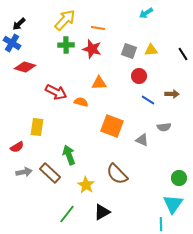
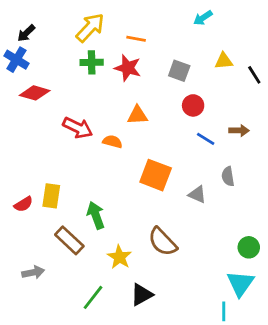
yellow triangle: (151, 50) -> (224, 61), moved
yellow rectangle: (37, 127) -> (51, 196), moved
gray semicircle: (164, 127) -> (228, 176), turned 88
gray arrow: (24, 172) -> (33, 272), moved

